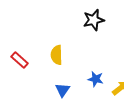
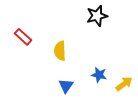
red rectangle: (20, 60) -> (23, 37), moved

